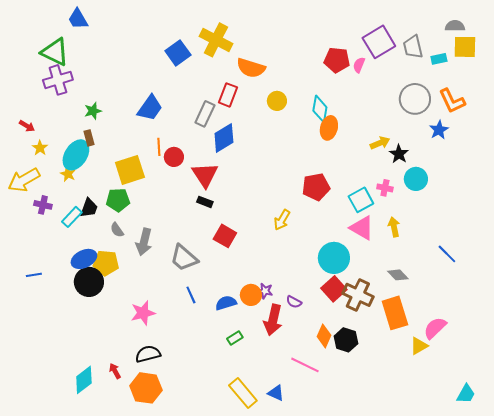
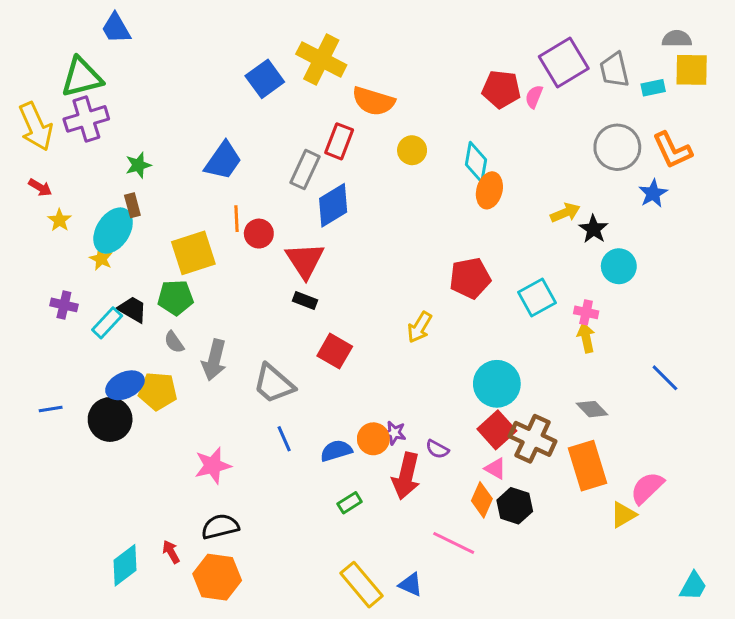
green triangle: (55, 52) -> (82, 77), turned -40
yellow arrow: (24, 180) -> (36, 126), moved, turned -84
pink cross: (385, 188) -> (586, 312), moved
black trapezoid: (89, 208) -> (132, 309), turned -80
pink triangle: (362, 228) -> (495, 469), moved, size x0.6
black circle: (89, 282) -> (110, 419), moved

